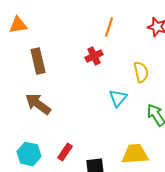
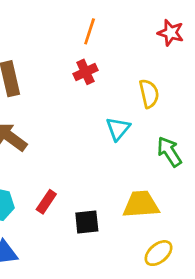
orange line: (109, 27) -> (90, 31), moved

